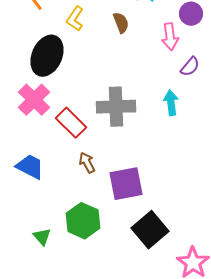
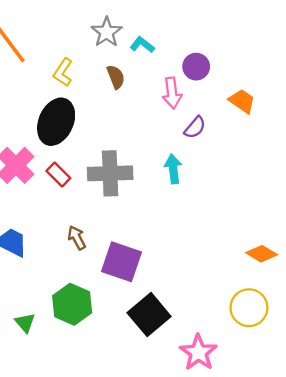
black ellipse: (47, 56) -> (56, 122), moved
red rectangle: (71, 123) -> (58, 175), moved, size x0.7
purple square: (126, 184) -> (122, 262), turned 30

